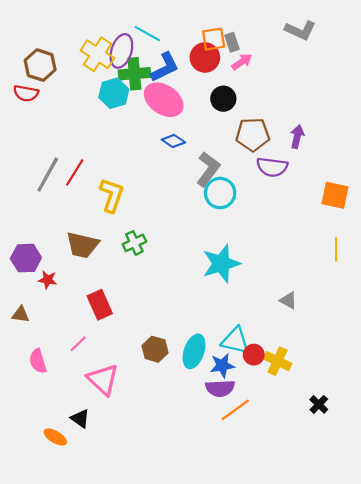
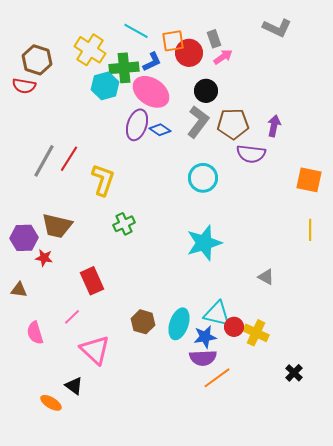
orange square: (214, 39) -> (173, 41), moved
purple ellipse: (121, 51) -> (137, 125), moved
blue L-shape: (165, 67) -> (152, 62), size x0.7
gray L-shape: (208, 169) -> (198, 122), moved
brown trapezoid: (82, 245) -> (57, 226), moved

